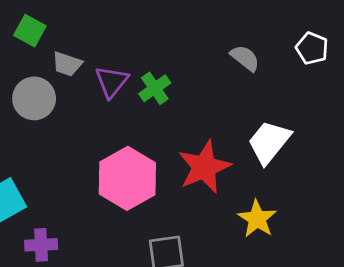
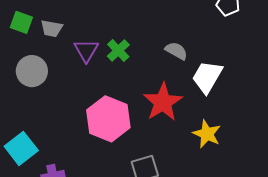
gray semicircle: (245, 58) -> (176, 51), moved
gray trapezoid: (67, 64) -> (52, 28), moved

